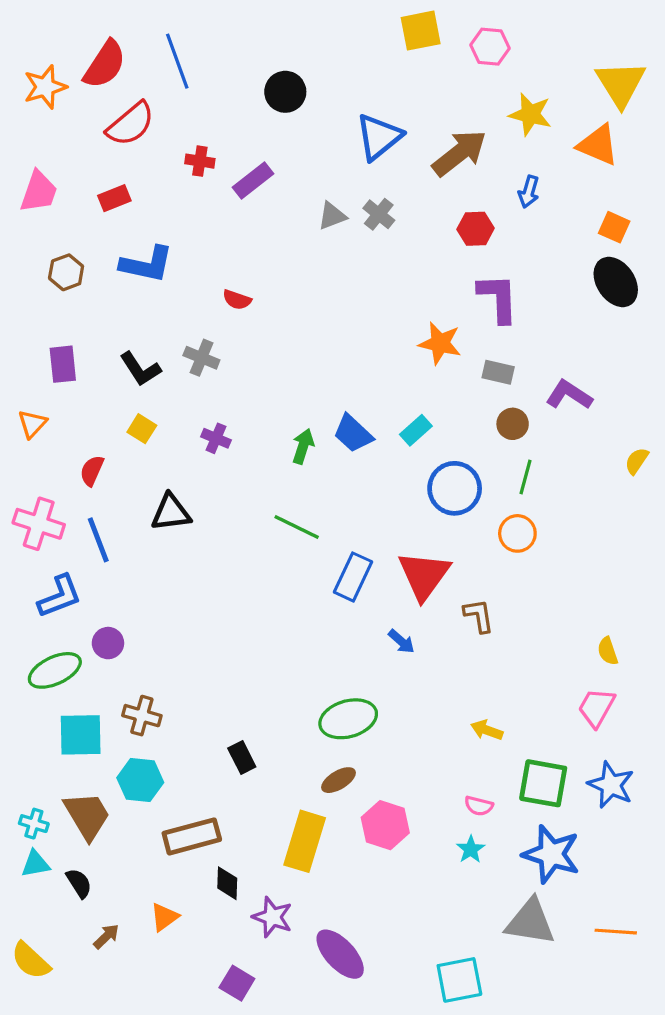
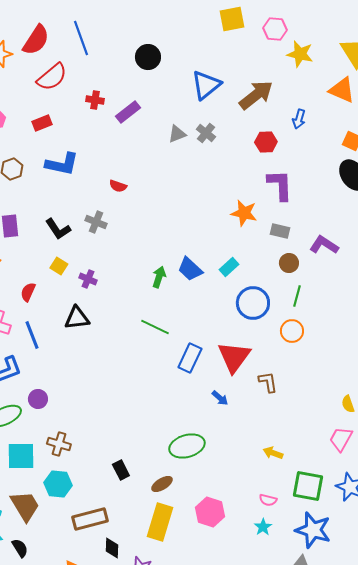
yellow star: (530, 114) -> (300, 54), moved
purple cross: (216, 438) -> (88, 279), moved
brown ellipse: (338, 780) -> (162, 484), moved

